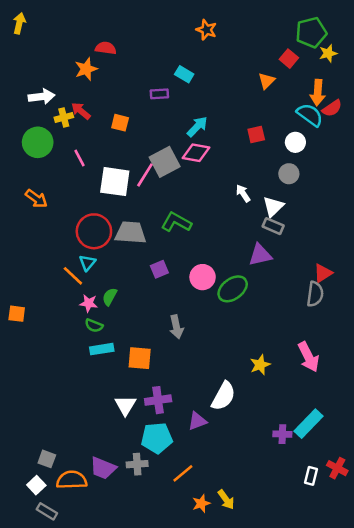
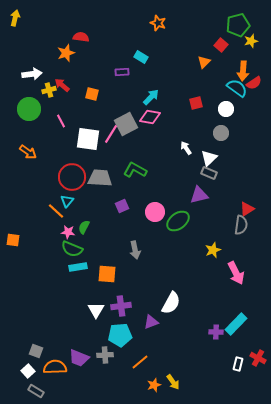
green semicircle: (94, 325) -> (72, 249), size x1.5
yellow star: (260, 365) -> (213, 250), moved

